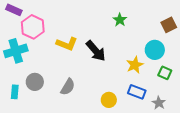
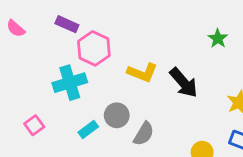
gray circle: (35, 82) -> (117, 115), moved
cyan rectangle: (15, 92) -> (88, 130), moved, turned 48

